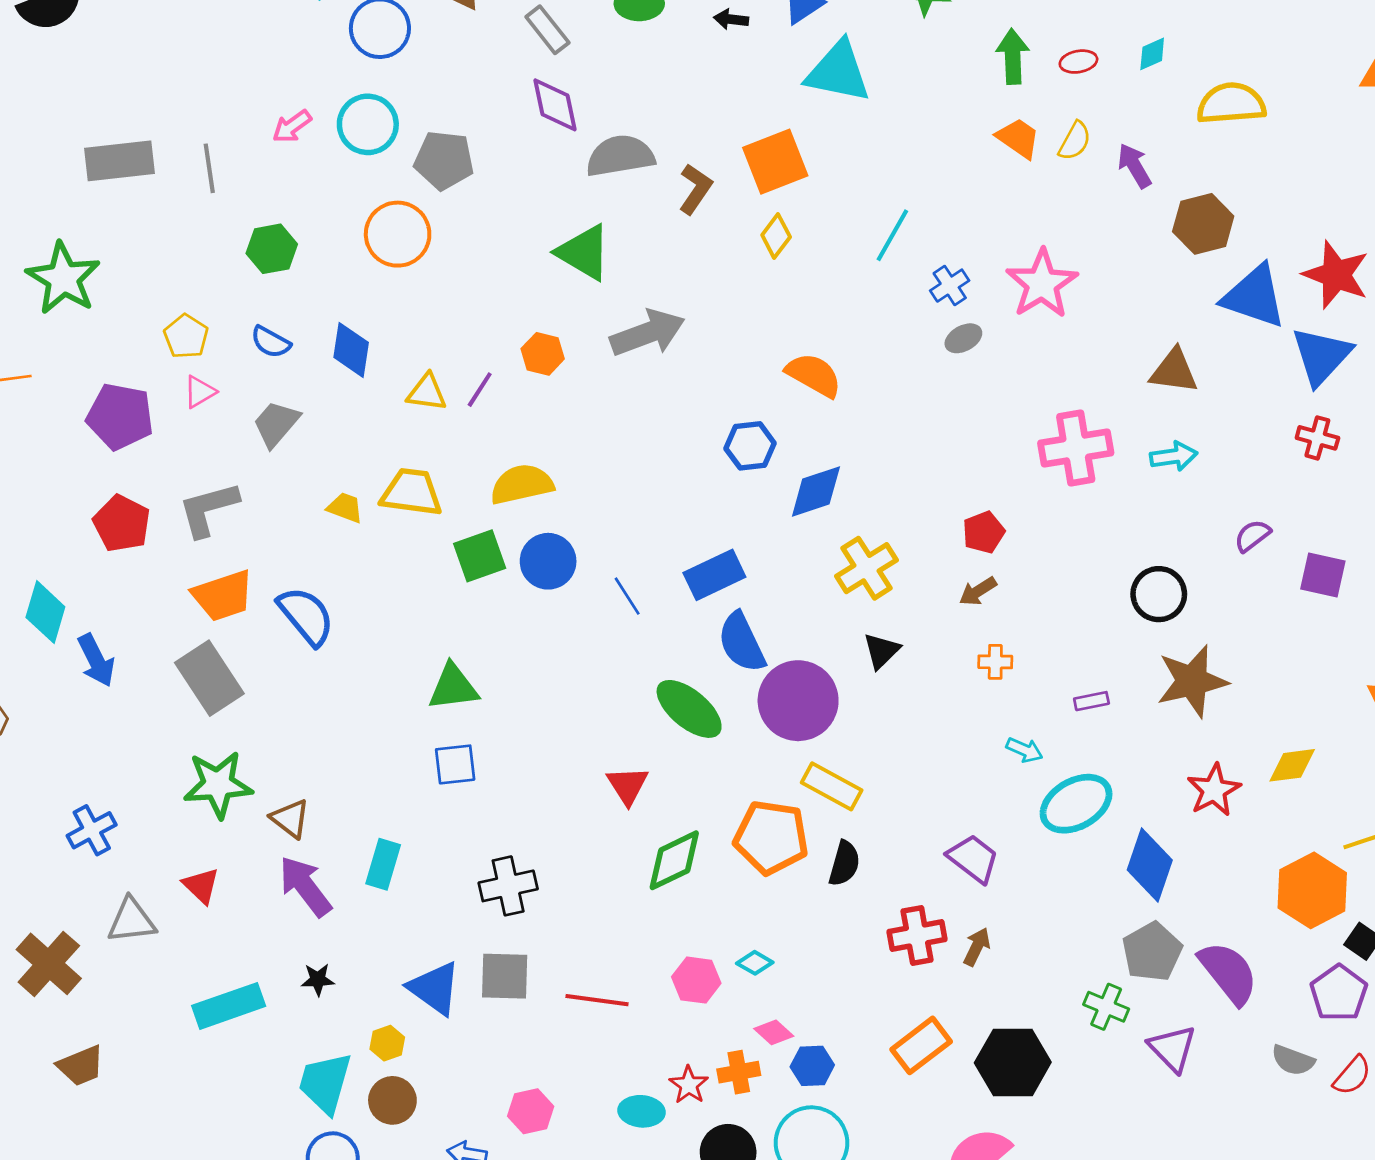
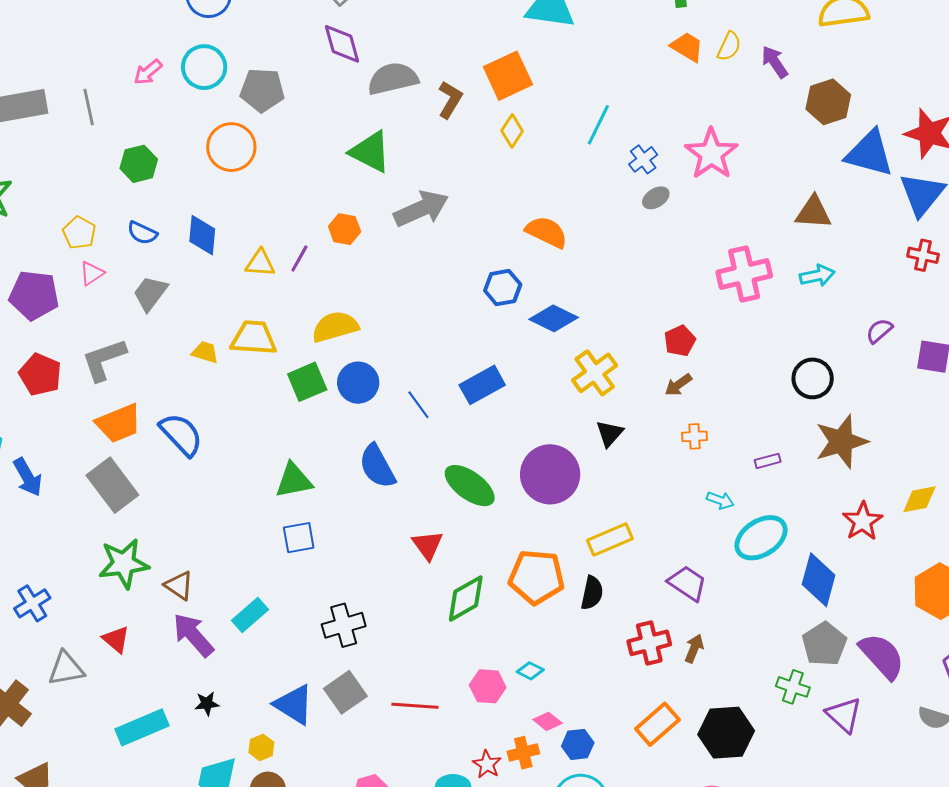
blue diamond: (816, 491) -> (554, 318), turned 48
blue semicircle: (742, 642) -> (377, 466), moved
yellow rectangle: (832, 786) -> (610, 539), moved, turned -48
cyan rectangle: (383, 864) -> (250, 615), turned 36
gray square: (505, 976) -> (345, 692), turned -33

